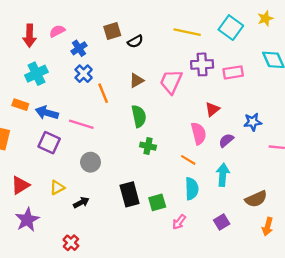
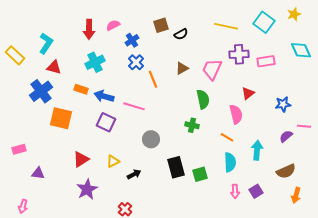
green semicircle: (139, 116) -> (203, 99), moved
purple semicircle: (226, 140) -> (286, 136), moved
gray circle: (90, 162) -> (151, 139), moved
pink arrow: (179, 222) -> (235, 191), moved, turned -40

